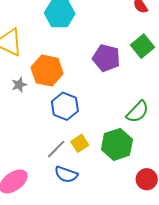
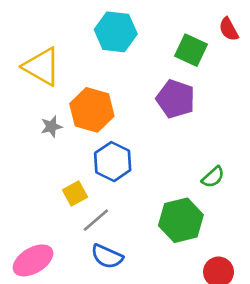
green square: (142, 46) -> (191, 50), moved, turned -30
green semicircle: (137, 112) -> (213, 177), size x0.7
yellow square: (80, 143) -> (75, 194), moved

